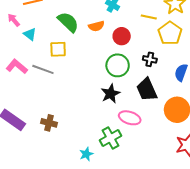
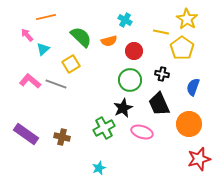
cyan triangle: (30, 34) -> (43, 49), turned 40
yellow square: (58, 49) -> (71, 64), turned -30
green cross: (111, 138) -> (104, 128), moved

